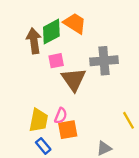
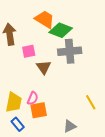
green diamond: (51, 32) -> (61, 30), moved, turned 50
brown triangle: (74, 79) -> (44, 67), size x0.7

